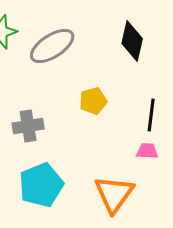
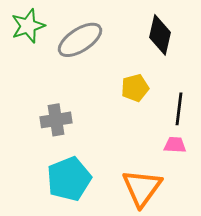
yellow pentagon: (93, 101) -> (135, 88), moved

